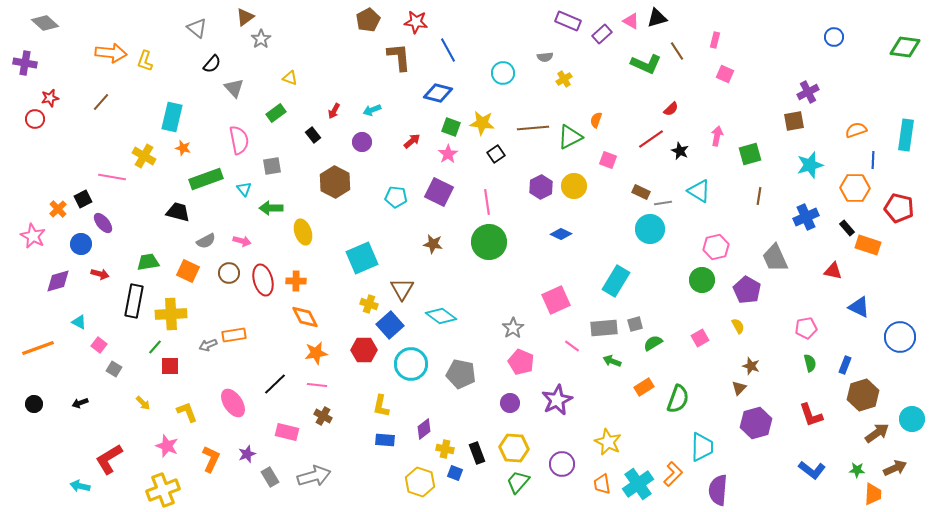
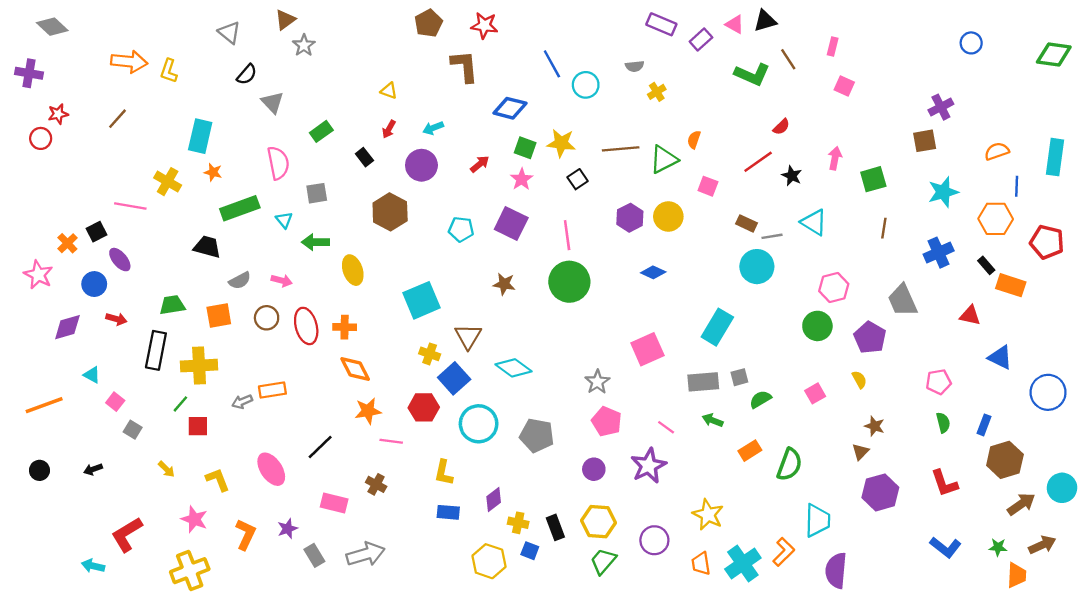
blue line: (448, 50) -> (552, 64), moved
yellow triangle: (290, 78) -> (389, 91), moved
purple circle: (362, 142) -> (421, 165), size x1.4
orange square: (188, 271) -> (219, 315), turned -35
pink line: (572, 346) -> (666, 427), moved
pink line: (317, 385) -> (391, 441), moved

